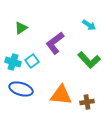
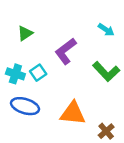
brown cross: (87, 102) -> (106, 131), moved, turned -32

